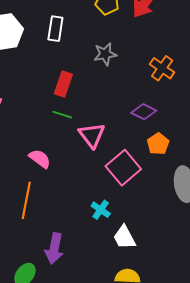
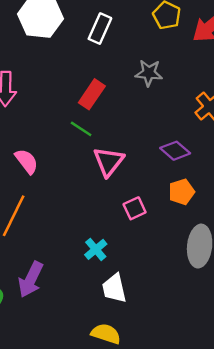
pink semicircle: (40, 159) -> (26, 161), moved
pink square: (123, 168) -> (135, 208), size x0.6

